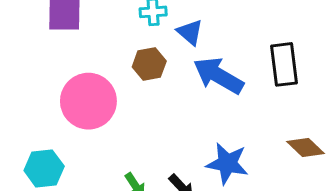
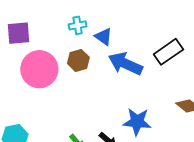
black rectangle: (284, 64) -> (168, 52), turned 68
pink circle: (88, 101) -> (39, 69), moved

